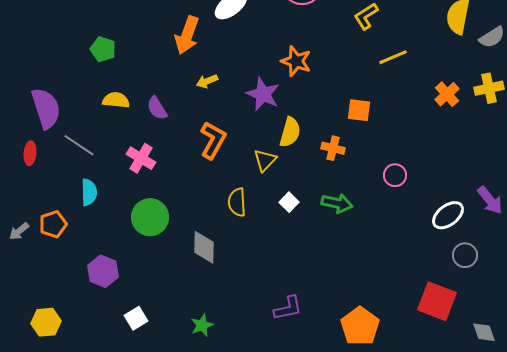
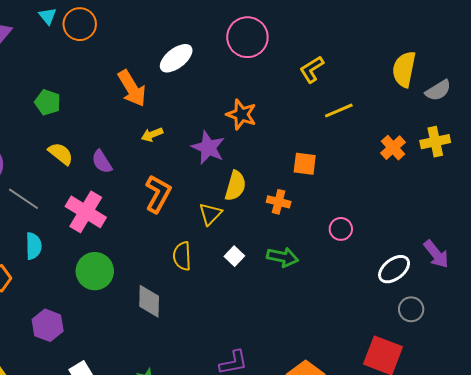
orange arrow: (187, 35) -> (132, 88), turned -51
yellow semicircle: (116, 100) -> (61, 154), turned 32
pink cross: (141, 158) -> (86, 212), size x1.4

